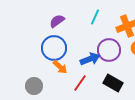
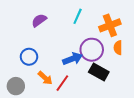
blue circle: (54, 48) -> (29, 57), moved, size x0.7
orange arrow: (60, 67) -> (45, 78), moved
black rectangle: (113, 83) -> (99, 72), moved

